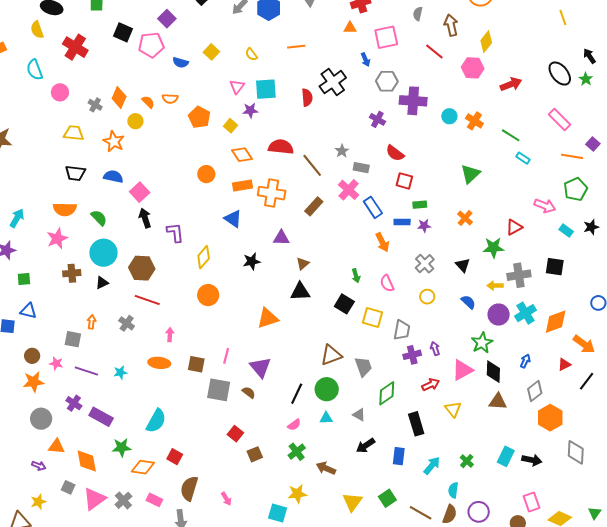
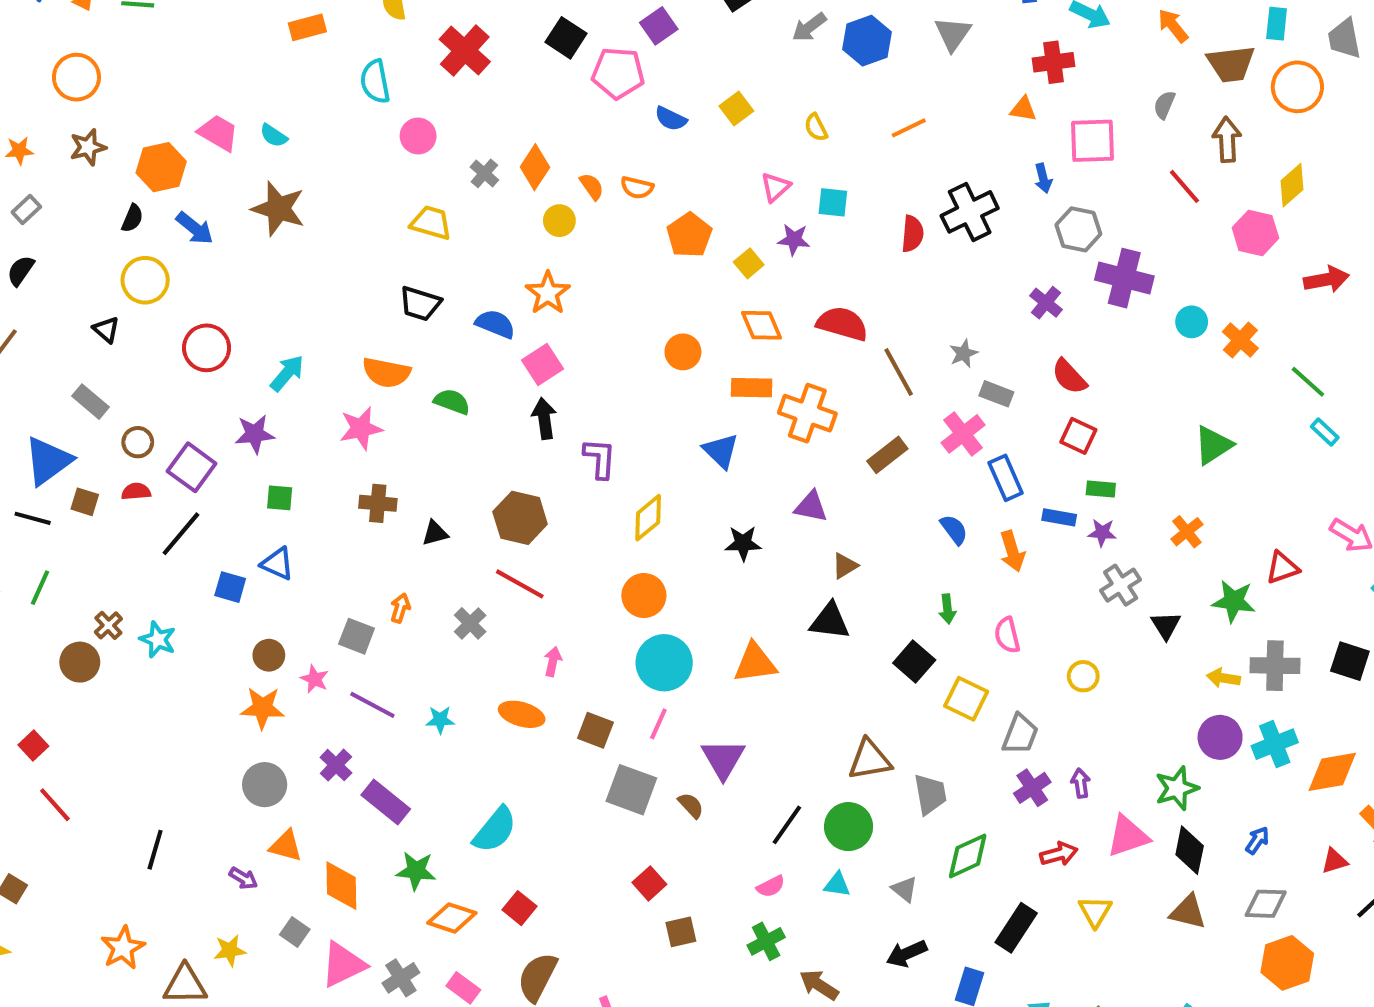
orange line: (296, 47) -> (909, 128), turned -30
cyan square: (266, 89) -> (833, 202), size x0.7
orange star: (114, 142) -> (548, 293), moved
green semicircle: (99, 218) -> (452, 402), turned -36
cyan circle: (103, 253) -> (664, 663), moved
gray cross: (425, 264) -> (1121, 585), moved
blue semicircle: (468, 302) -> (954, 530), moved
purple cross: (412, 355) -> (1032, 788), turned -30
gray diamond: (535, 391) -> (1266, 904), turned 30
black rectangle: (416, 424) -> (1016, 928), turned 40

